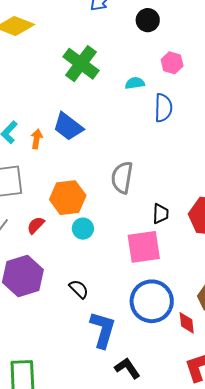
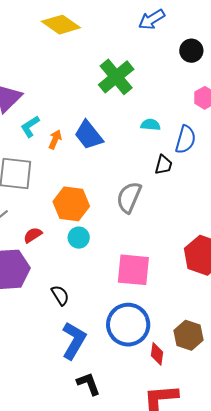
cyan semicircle: (135, 83) -> (151, 125), moved
black trapezoid: (161, 214) -> (164, 165), moved
red semicircle: (36, 225) -> (33, 235), moved

